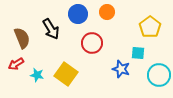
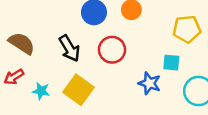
yellow pentagon: (150, 27) -> (187, 29), turned 30
black arrow: (51, 29) -> (69, 48), moved
brown semicircle: (22, 38) -> (22, 43), turned -35

